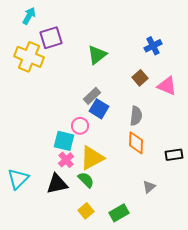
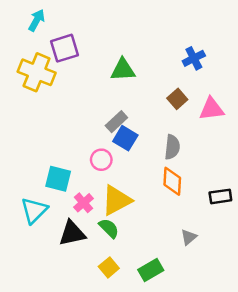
green triangle: (97, 55) -> (123, 70), turned 35
pink triangle: (167, 86) -> (212, 109), turned -30
cyan square: (64, 141) -> (58, 179), moved
cyan triangle: (18, 179) -> (34, 210), moved

